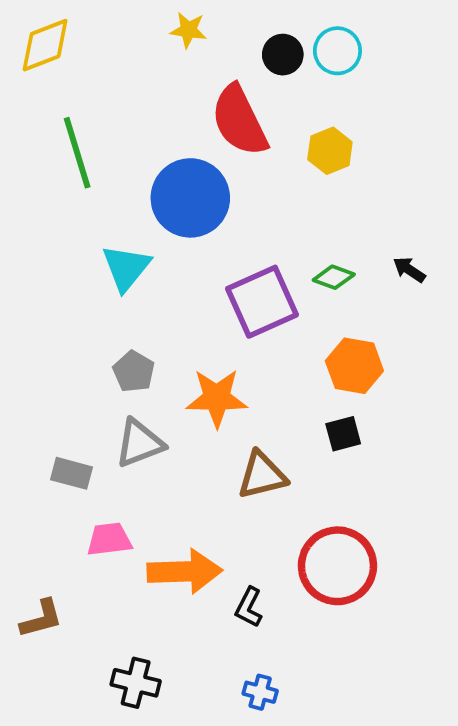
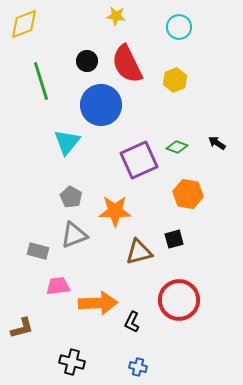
yellow star: (188, 30) -> (116, 16), moved
black circle: (283, 55) -> (87, 61), moved
black square: (343, 434) -> (174, 239), moved

